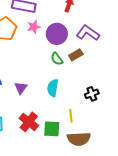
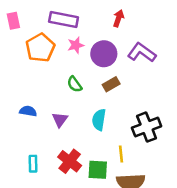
brown rectangle: (76, 55) -> (111, 84), moved
green semicircle: (57, 59) -> (75, 84), moved
black cross: (92, 94) -> (147, 127), size x1.6

